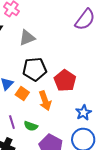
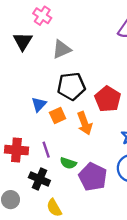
orange square: (22, 94) -> (58, 116), turned 32
green semicircle: (31, 126) -> (68, 163), moved

